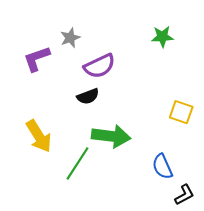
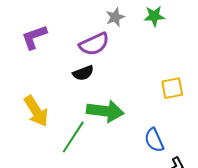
gray star: (70, 38) -> (115, 17), moved
yellow square: (181, 112) -> (172, 88), turned -30

